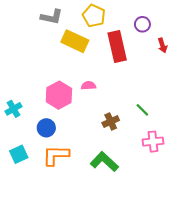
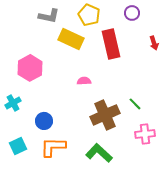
purple circle: (142, 24) -> (132, 13), moved
pink hexagon: (59, 95) -> (30, 68), moved
brown cross: (111, 122) -> (105, 115), size x1.8

